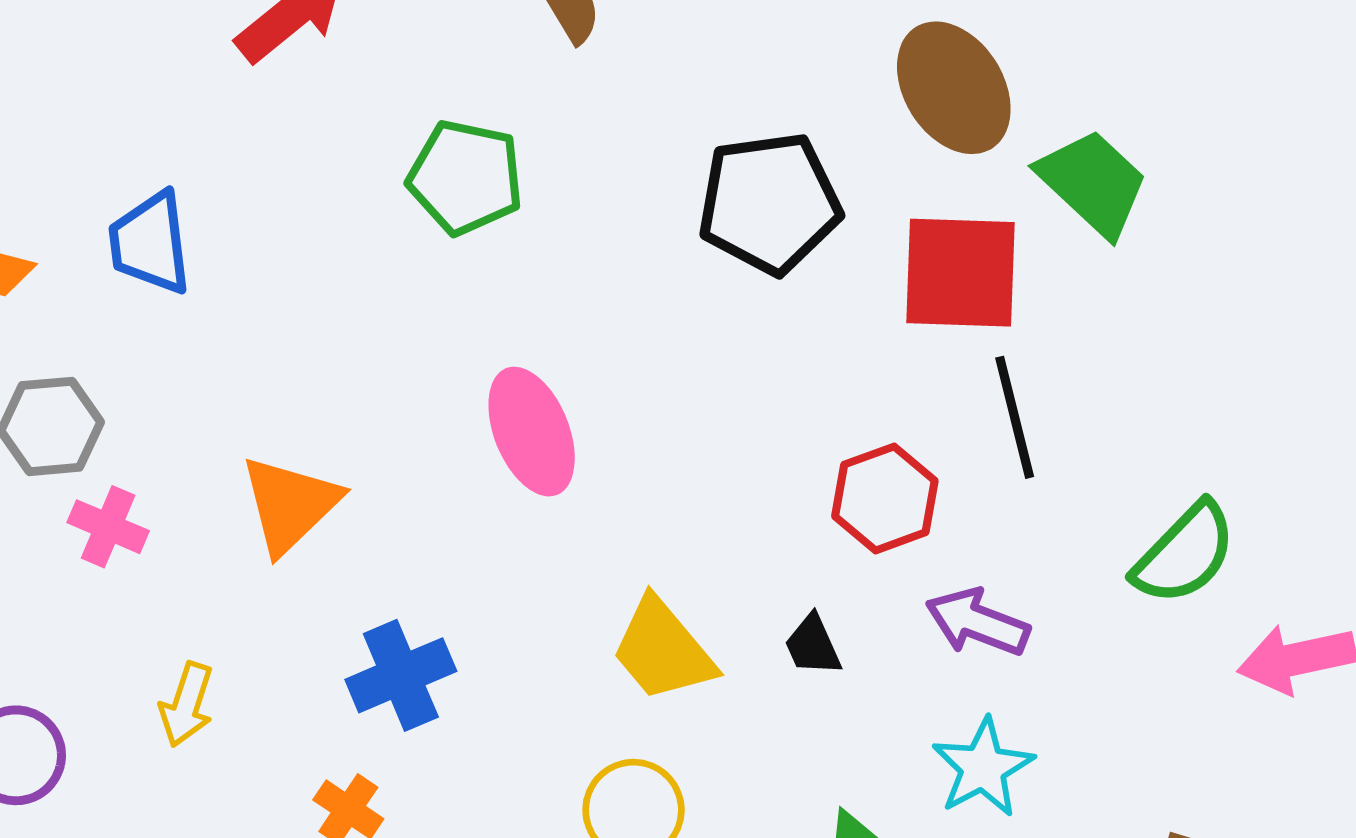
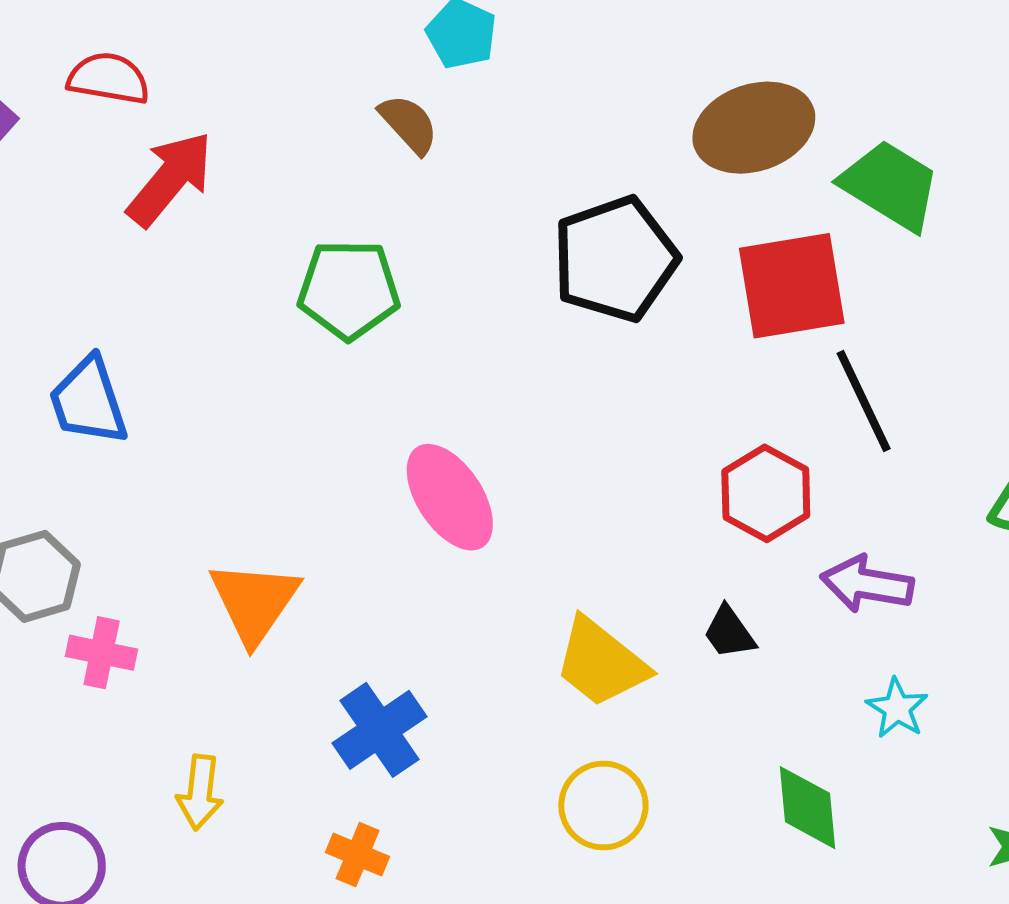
brown ellipse: (954, 88) -> (754, 128), turned -65
cyan star: (983, 768) -> (897, 708), size x0.7

